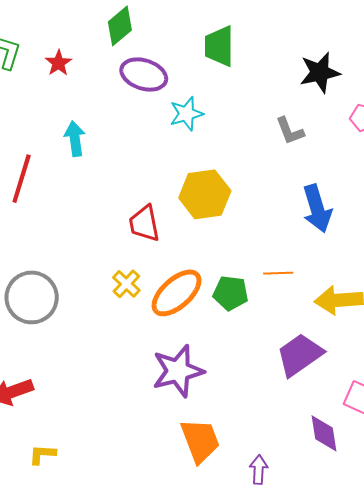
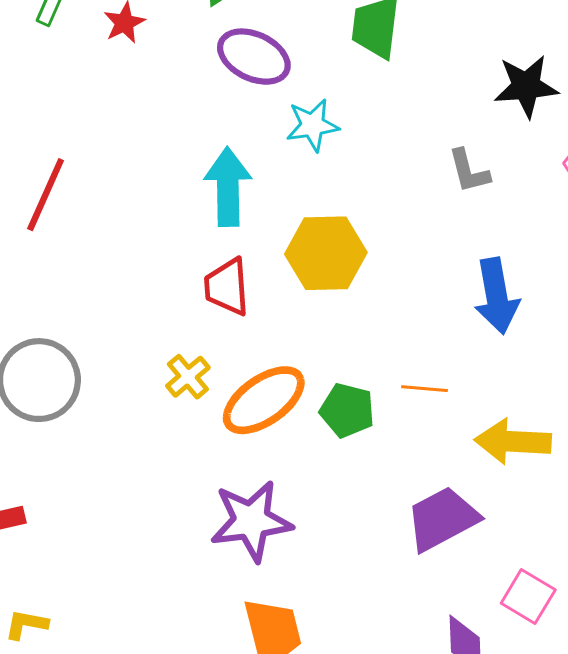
cyan arrow: (75, 139) -> (228, 187), moved, size x1.4

